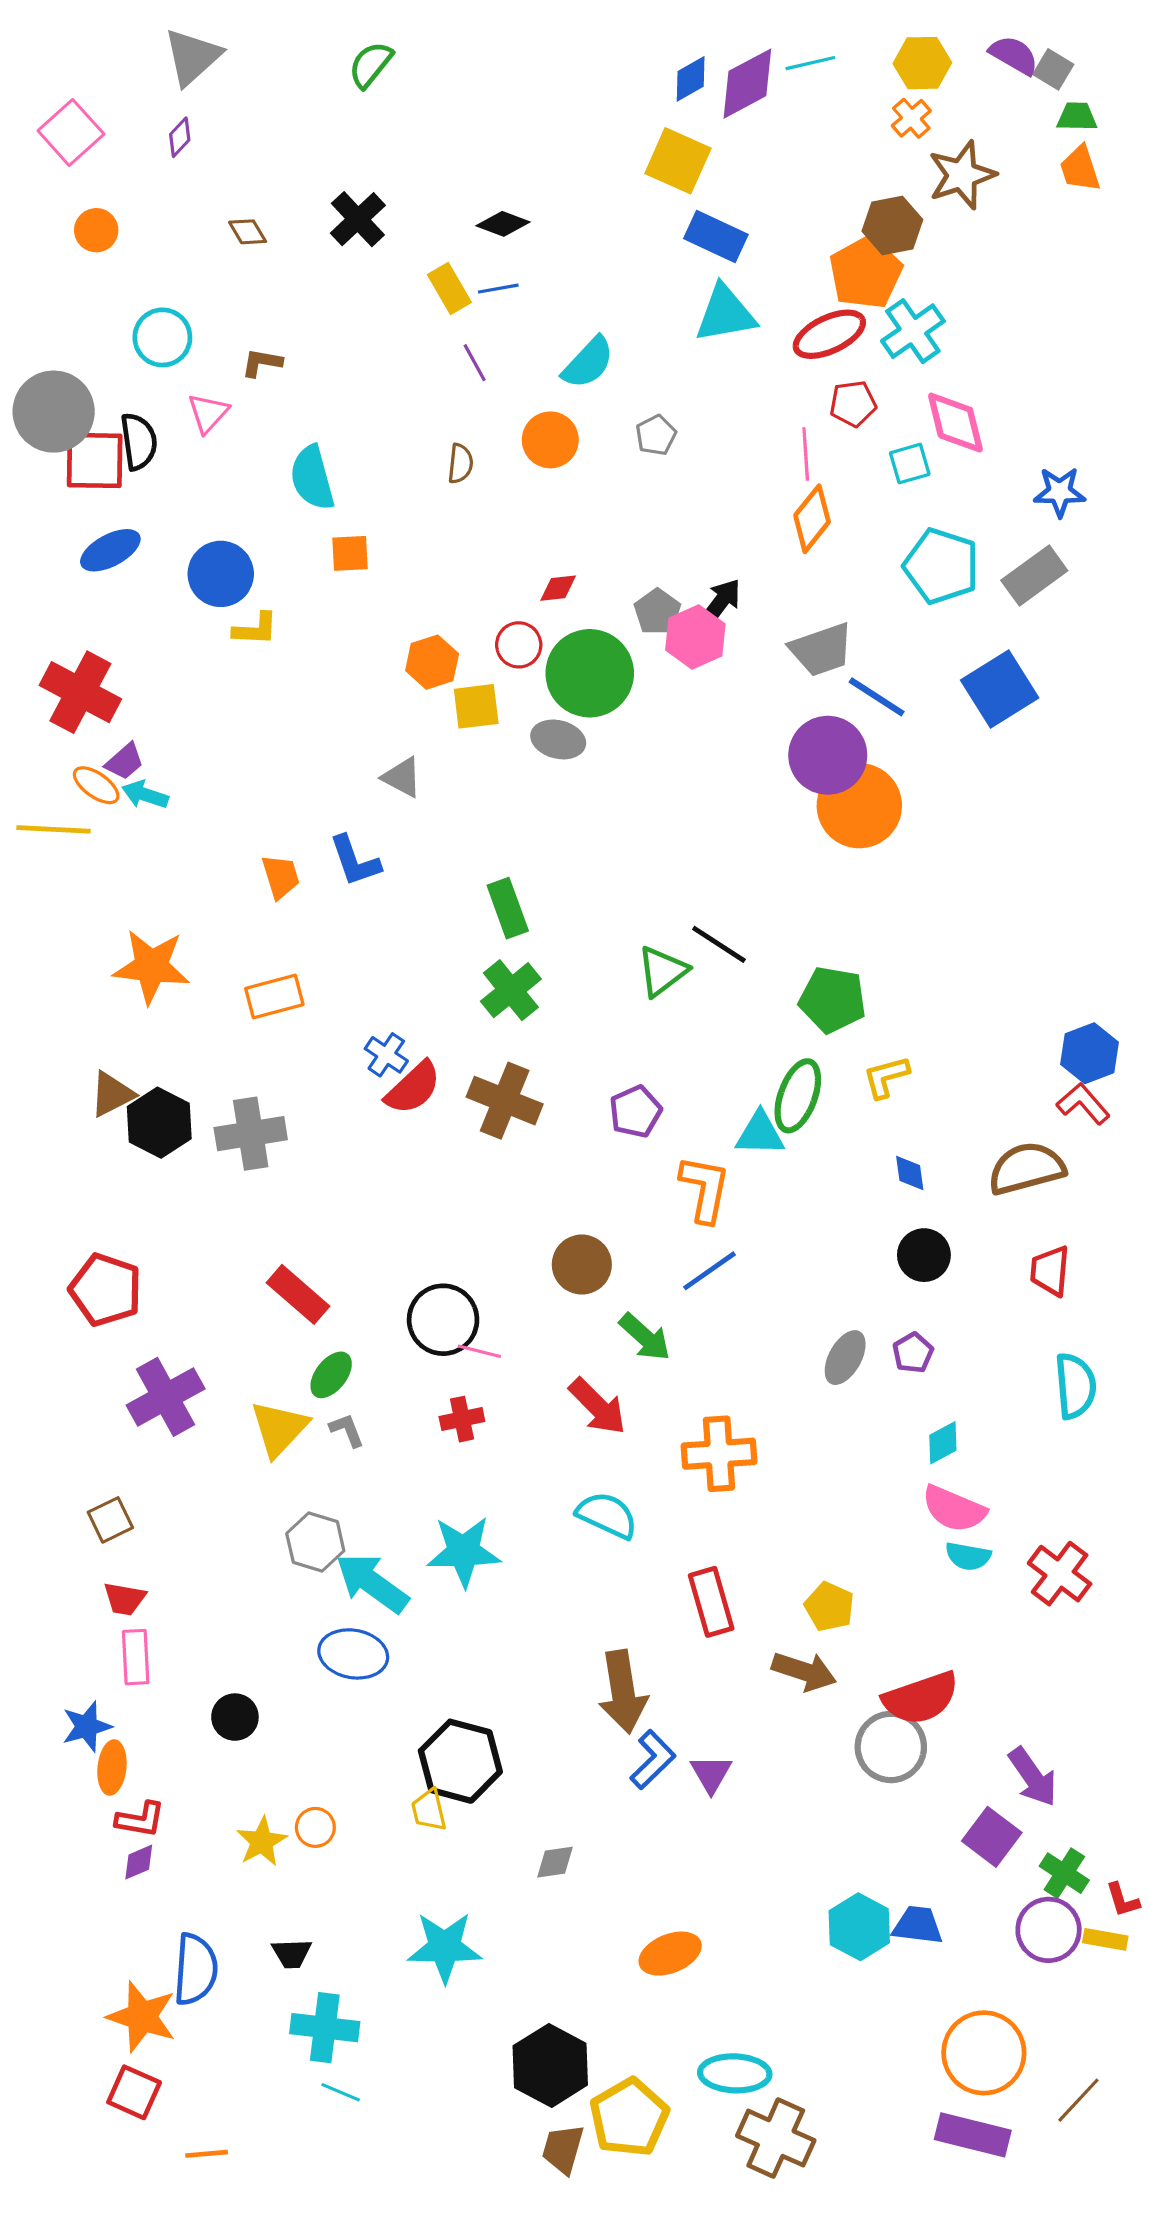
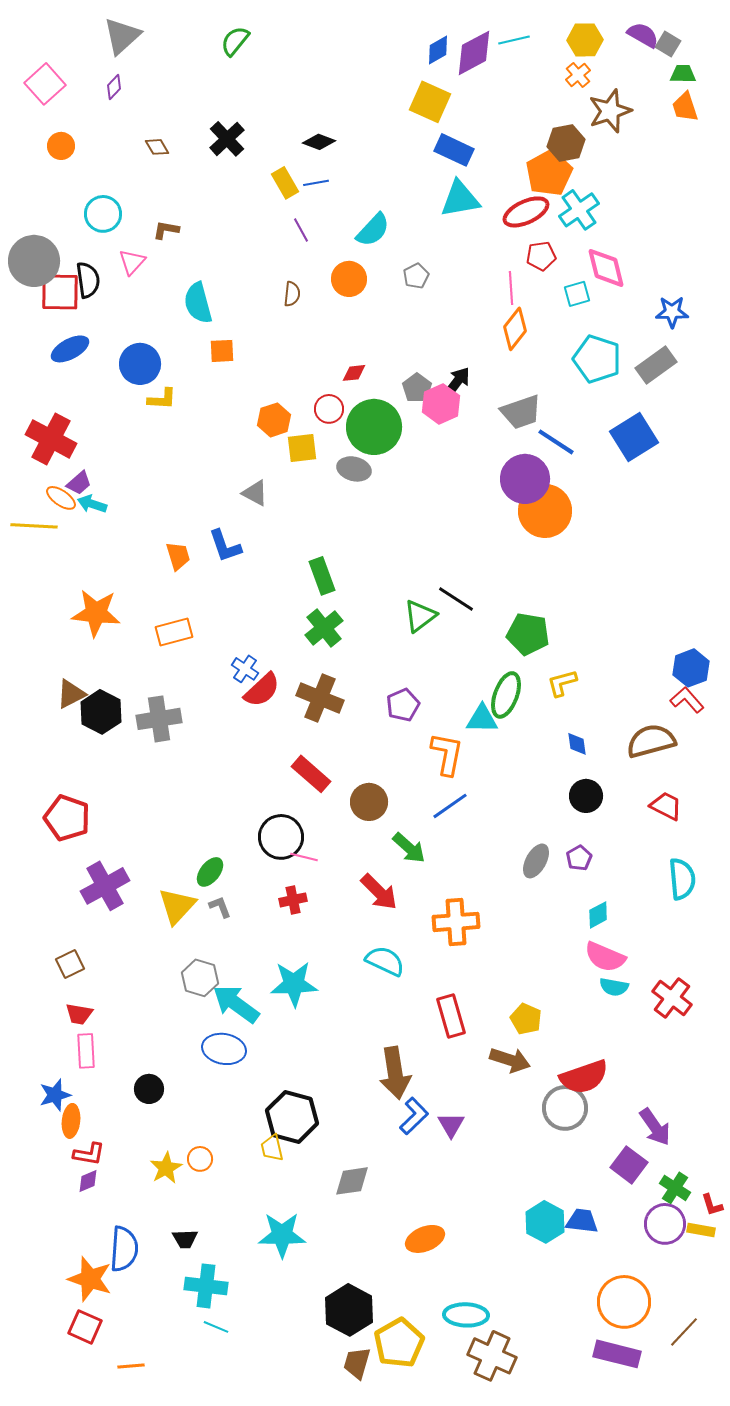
red trapezoid: (1050, 1271) -> (666, 806), turned 112
red rectangle: (298, 1294) -> (311, 774), moved
gray diamond: (555, 1862) -> (352, 1181), size x1.4

